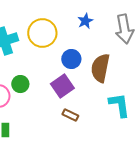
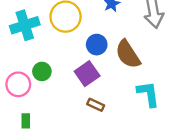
brown semicircle: (100, 68) -> (128, 54), turned -44

